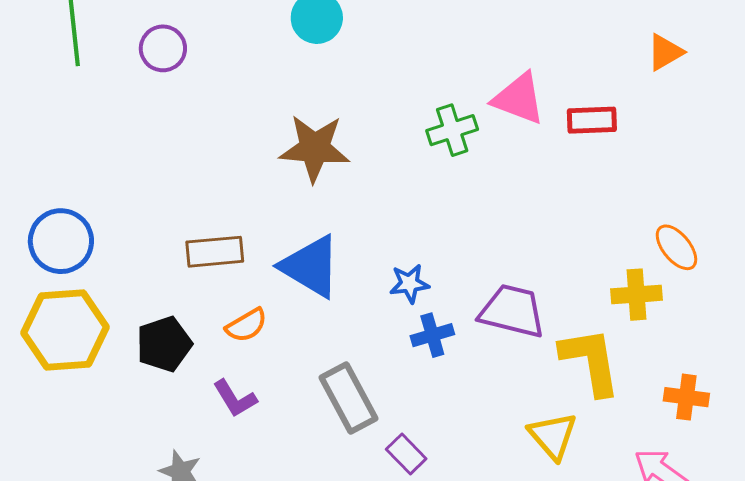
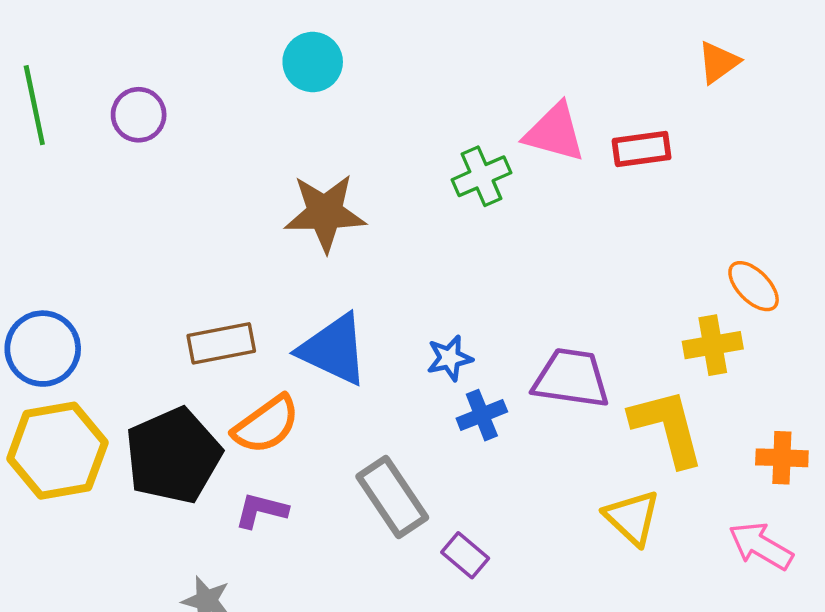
orange semicircle: (246, 325) -> (266, 425), size x1.4
black pentagon: (164, 344) -> (173, 456), size x1.5
purple L-shape: (235, 398) -> (261, 510), turned 141

